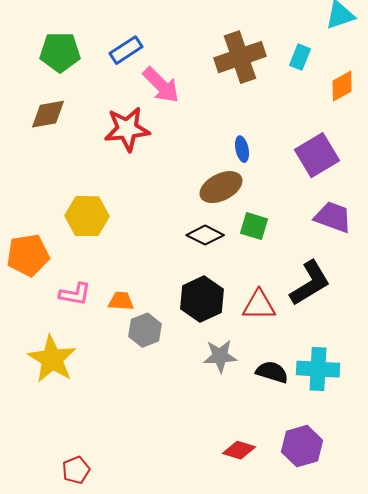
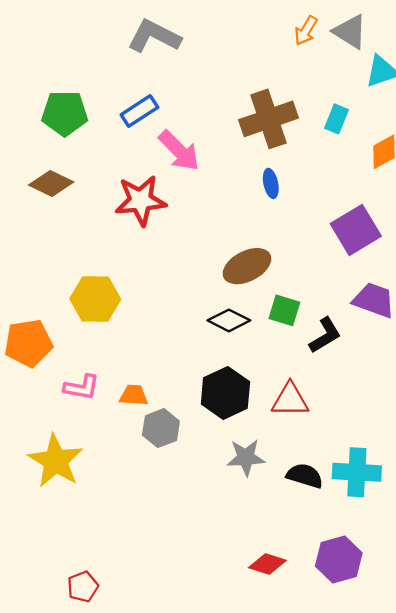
brown diamond: (48, 114) -> (51, 183), turned 36
blue ellipse: (242, 149) -> (271, 183), moved
black L-shape: (310, 283) -> (325, 335), moved, size x0.7

